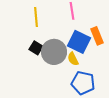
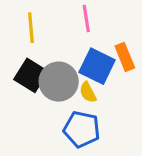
black square: (36, 48) -> (31, 75), size x1.5
blue pentagon: (83, 83) -> (82, 129), moved

